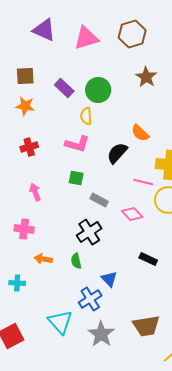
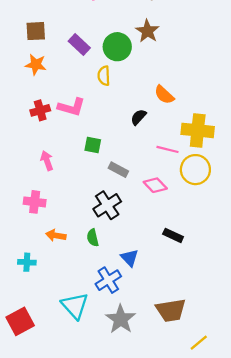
brown star: (146, 77) -> (147, 31), moved
pink L-shape: (77, 144) -> (71, 107), moved
black semicircle: (117, 153) -> (138, 117), size x0.7

